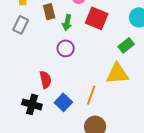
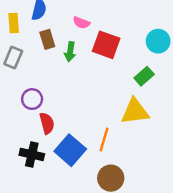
purple circle: (66, 48) -> (32, 99), moved
blue square: (63, 102) -> (70, 150), size x1.4

